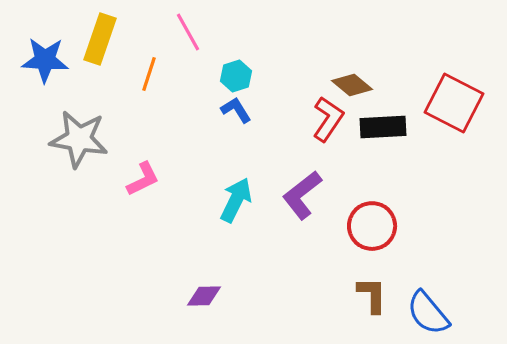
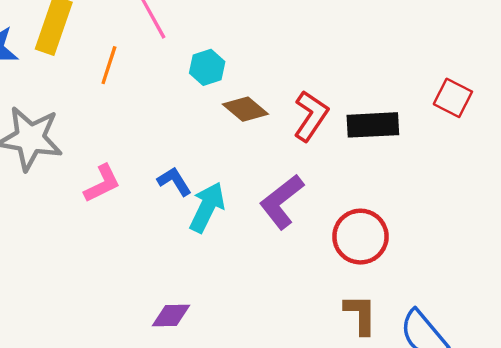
brown diamond: (352, 85) -> (245, 109), moved
red square: (454, 103) -> (453, 98), size x0.6
blue L-shape: (236, 110) -> (174, 181), moved

